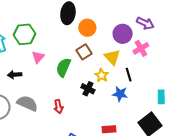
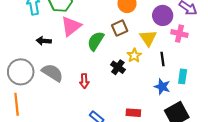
pink cross: (141, 48) -> (179, 34), turned 35
pink triangle: (38, 57) -> (71, 26), size x1.5
blue star: (120, 94) -> (162, 87), moved
cyan rectangle: (161, 97) -> (183, 76), moved

